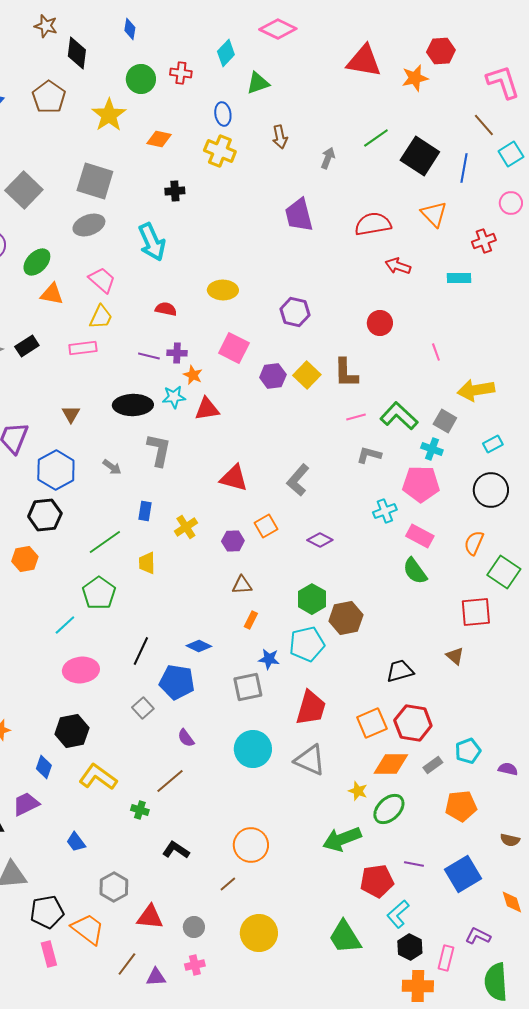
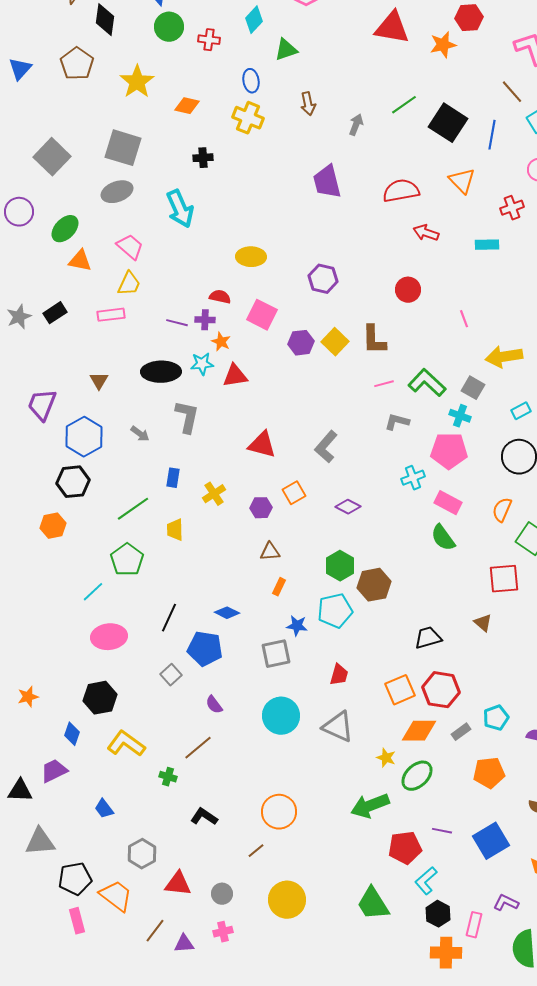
green circle: (141, 79) -> (169, 27), moved
red semicircle: (166, 309) -> (220, 297), moved
red trapezoid: (311, 708) -> (339, 675), size x0.6

